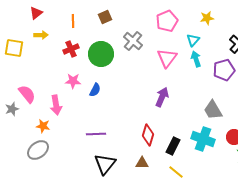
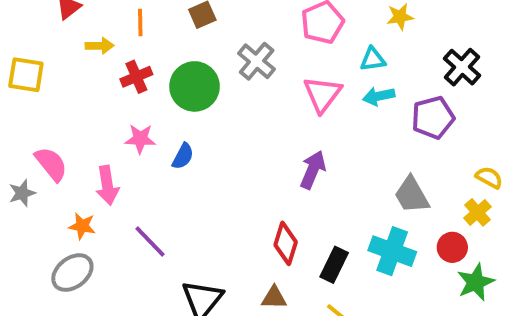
yellow arrow: (41, 35) -> (100, 46), moved
cyan triangle: (193, 40) -> (373, 59), turned 40
cyan arrow: (196, 59) -> (379, 96), turned -84
purple line: (96, 134) -> (150, 241), moved, turned 48

